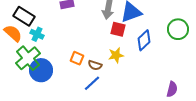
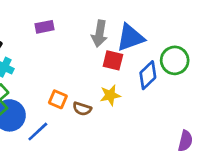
green circle: (178, 29) -> (175, 60), moved
blue line: (92, 83) -> (38, 132), moved

